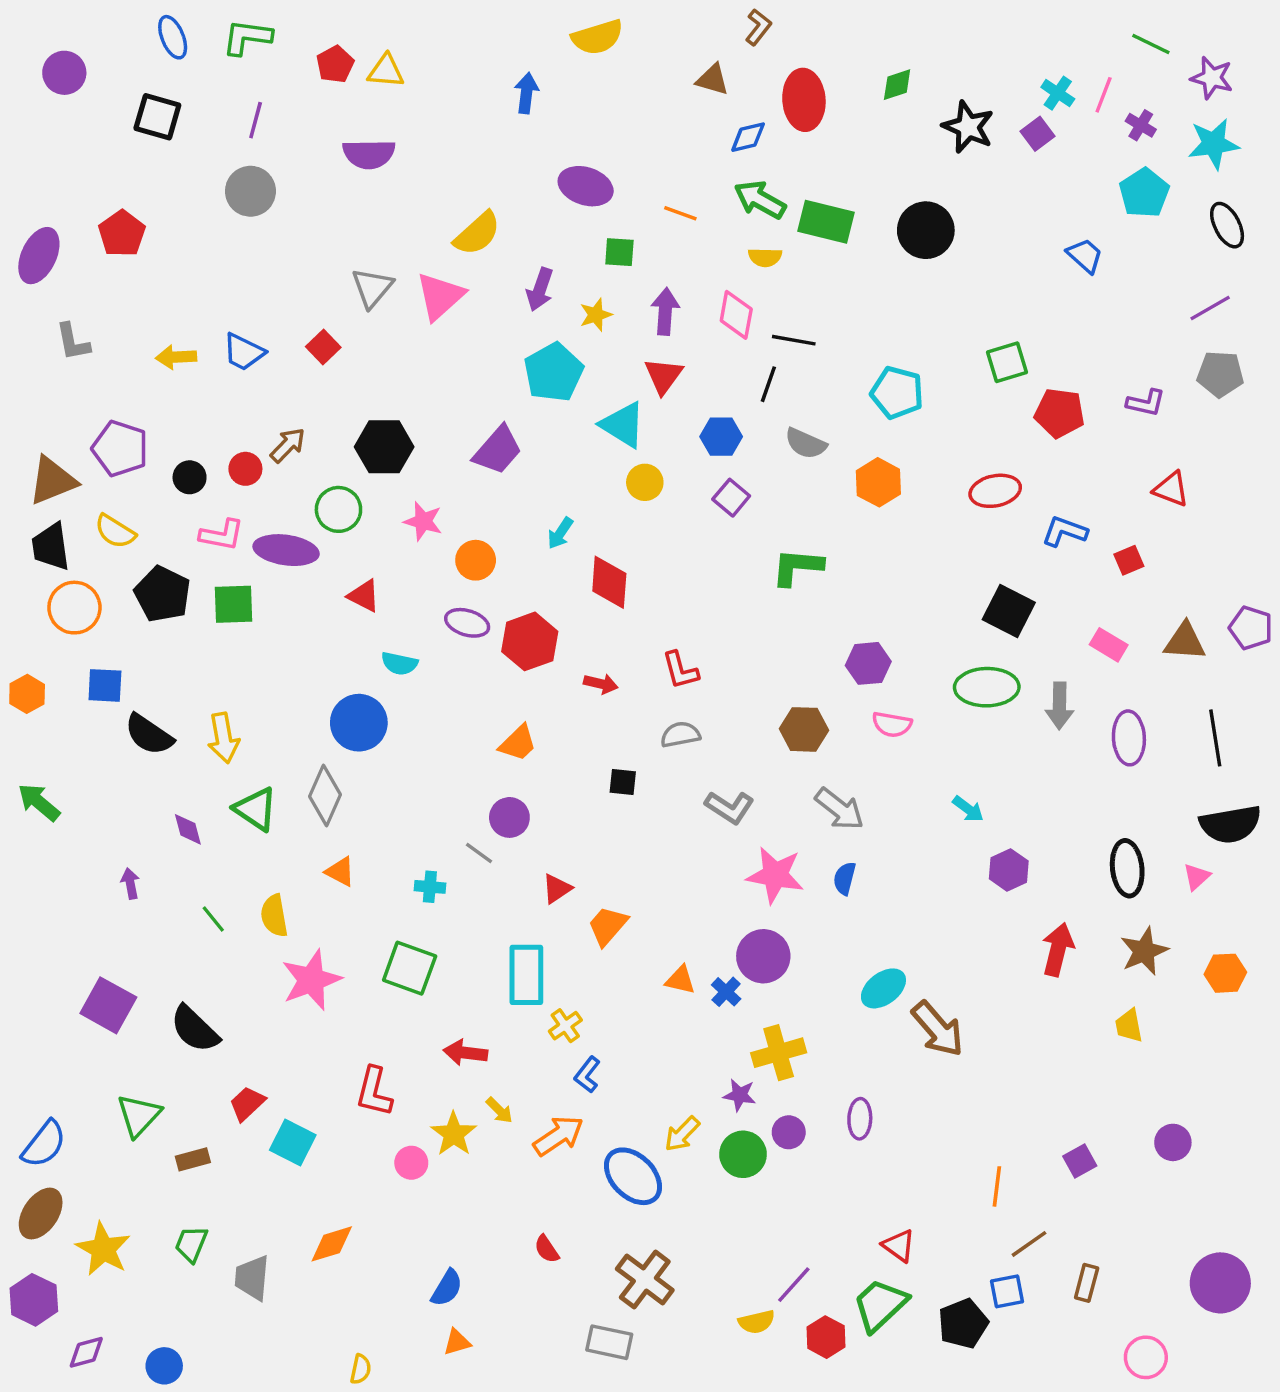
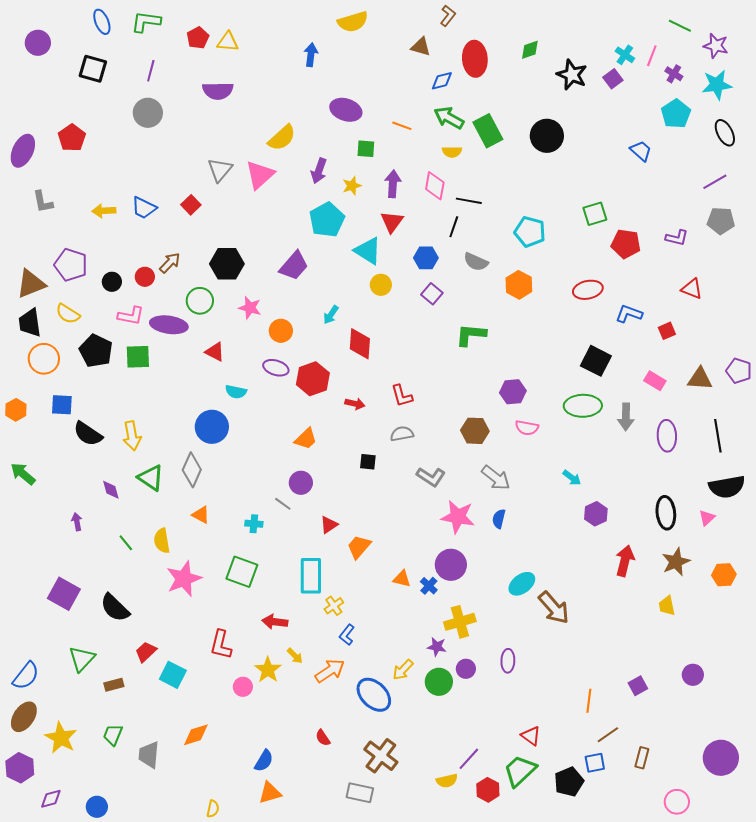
green rectangle: (826, 222) -> (488, 131), turned 48
orange triangle: (457, 1342) -> (270, 793), size x1.4

